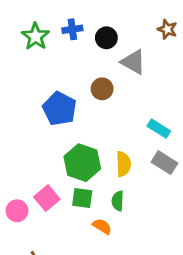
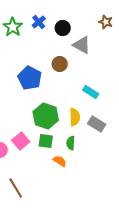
blue cross: (72, 29) -> (39, 22), turned -32
cyan rectangle: (159, 129) -> (91, 92), moved
gray rectangle: (164, 163) -> (97, 124), moved

